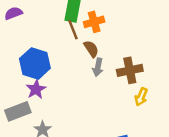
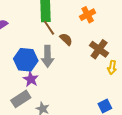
orange cross: (94, 22) -> (88, 15), moved
gray arrow: (98, 67) -> (47, 56), moved, size x1.5
brown cross: (130, 70) -> (99, 49), turned -30

